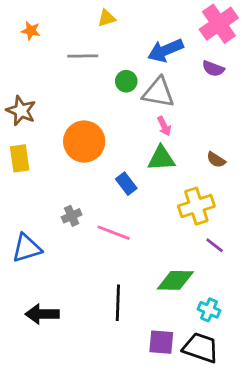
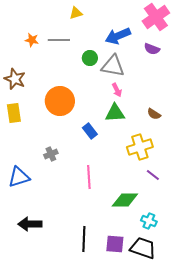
orange star: (31, 31) -> (32, 40), moved
pink line: (114, 233) -> (89, 177), moved, turned 65
black line: (118, 303) -> (84, 239), moved

